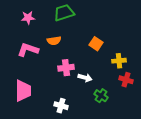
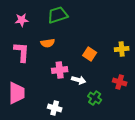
orange square: (96, 44) -> (90, 54), moved
pink L-shape: (28, 50) -> (22, 52), turned 75
yellow cross: (119, 61) -> (122, 49), moved

